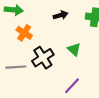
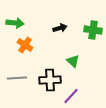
black cross: (43, 58) -> (50, 80), moved, turned 30

